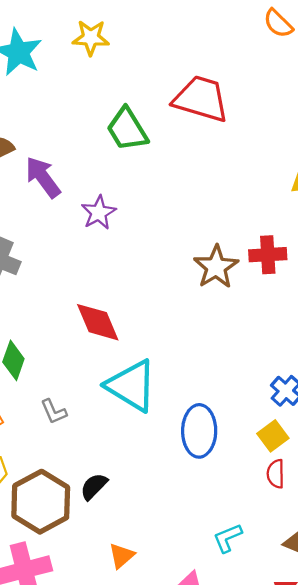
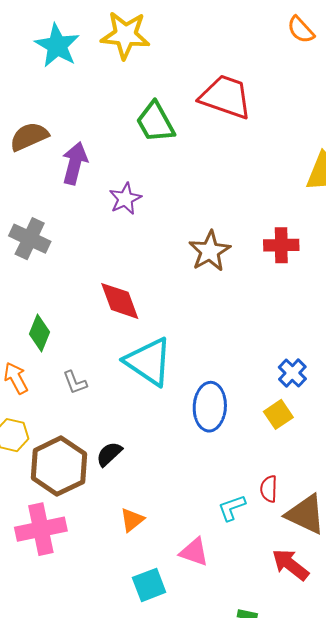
yellow star: (91, 38) -> (125, 35), size x1.4
purple arrow: (43, 177) -> (75, 163), turned 48
brown star: (216, 267) -> (210, 251), moved
red semicircle: (276, 474) -> (269, 489), moved

